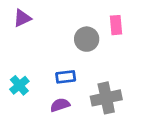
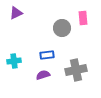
cyan cross: (19, 85) -> (14, 61), turned 32

